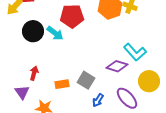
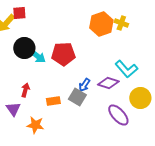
red pentagon: (72, 16) -> (63, 54), moved
cyan arrow: (55, 33) -> (37, 56), moved
blue arrow: (98, 100) -> (84, 85), moved

